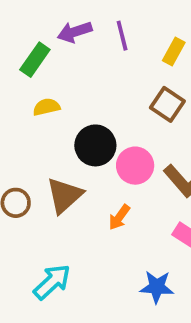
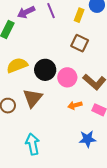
yellow semicircle: (46, 107) -> (17, 65), moved, size x1.5
orange arrow: (119, 217) -> (75, 105), moved, turned 48
cyan arrow: (52, 282) -> (33, 144), turned -50

